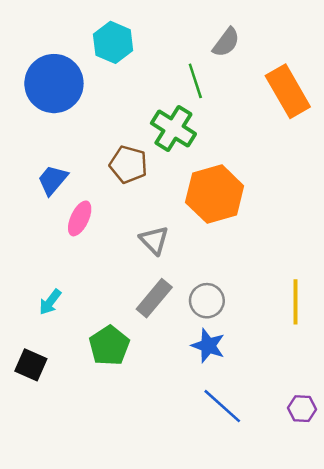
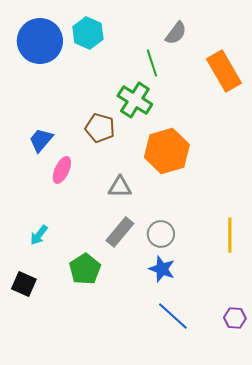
blue circle: (54, 84) -> (40, 41), moved
gray triangle: (154, 240) -> (120, 187), turned -45

